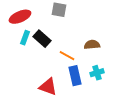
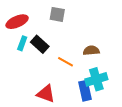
cyan cross: (97, 73) -> (96, 79), size x1.5
blue rectangle: (75, 76) -> (85, 91), moved

